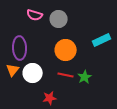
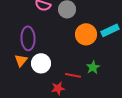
orange circle: (66, 50) -> (86, 34), moved
red line: (66, 75) -> (73, 75), moved

